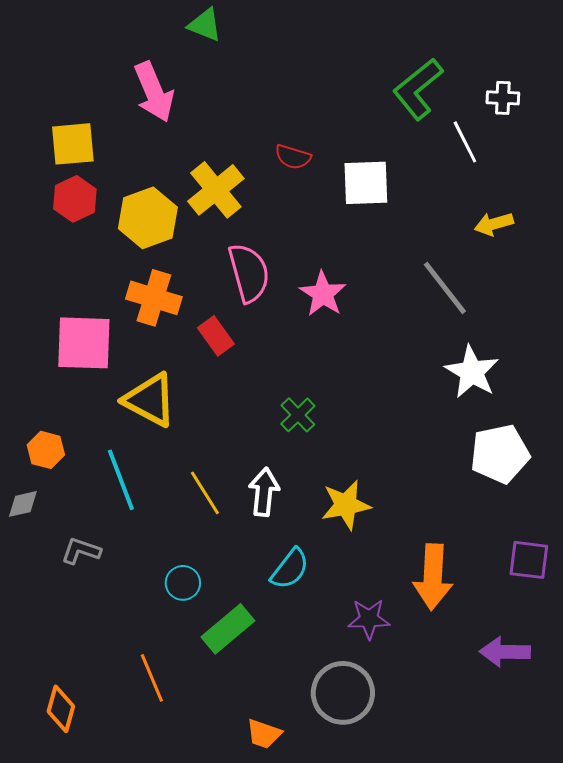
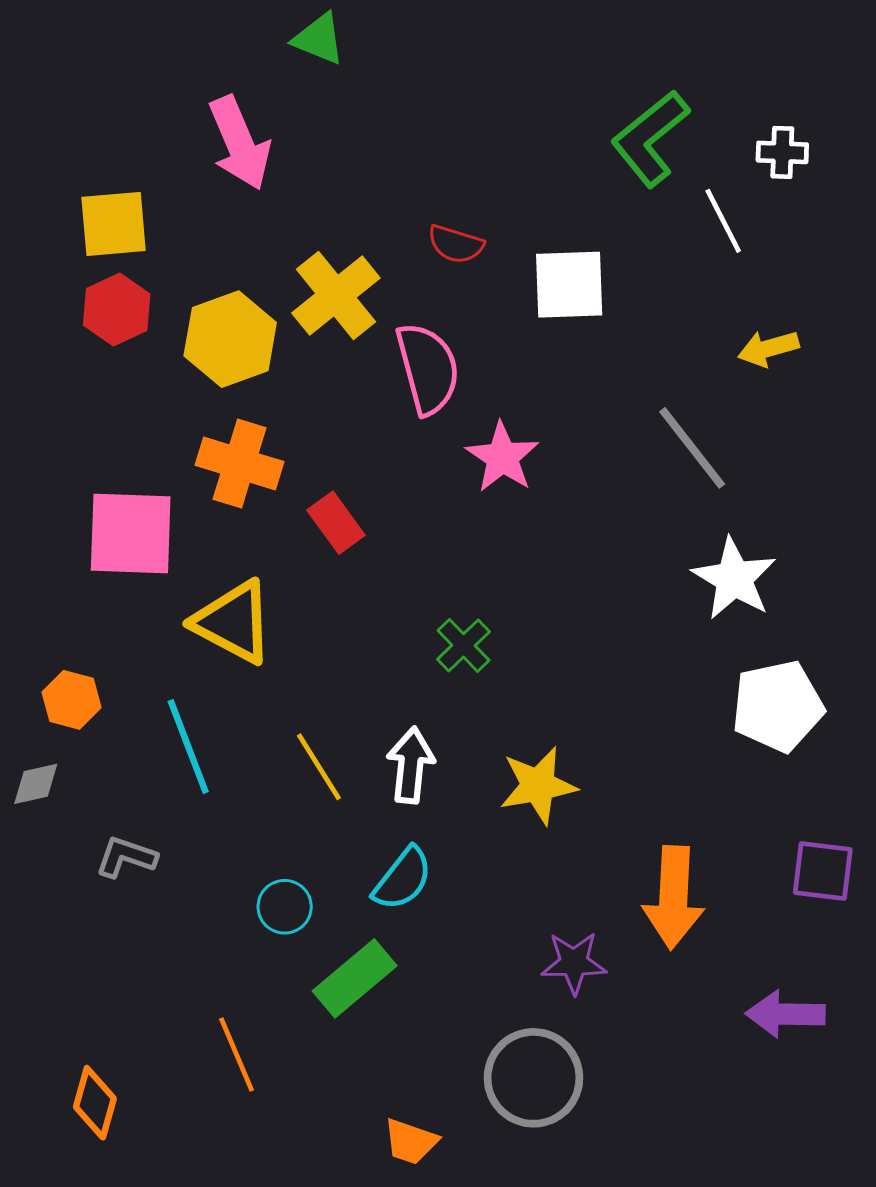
pink semicircle: (249, 273) -> (428, 369), moved
cyan semicircle: (290, 569) -> (403, 879), moved

